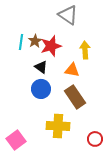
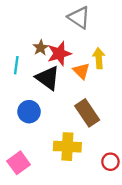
cyan line: (21, 42) -> (16, 65), moved
black triangle: (41, 67) -> (48, 78), size x1.6
orange triangle: (72, 70) -> (81, 71), moved, turned 35
blue circle: (41, 89) -> (29, 112), moved

